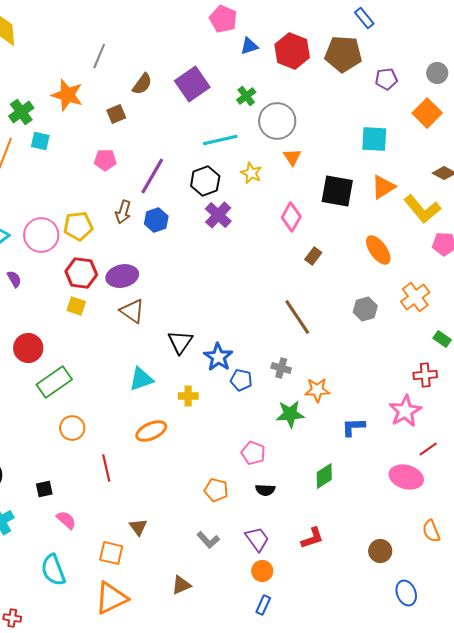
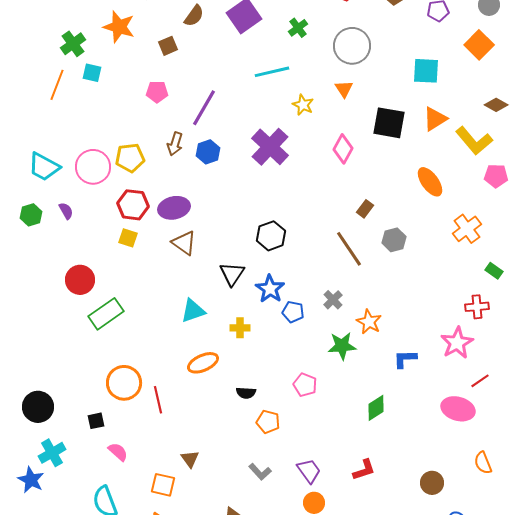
gray circle: (277, 121) -> (352, 46), moved
black hexagon: (205, 181) -> (271, 236), moved
purple cross: (218, 215) -> (270, 147), size x1.4
brown rectangle: (313, 256) -> (365, 209), moved
gray hexagon: (365, 309) -> (394, 240), moved
gray cross: (281, 368) -> (333, 300), turned 30
orange star: (317, 390) -> (369, 322), turned 30
orange circle: (72, 428) -> (124, 383), moved, size x1.4
black semicircle: (265, 490) -> (246, 393), moved

